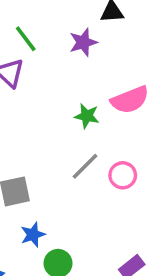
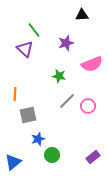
purple star: (83, 42) -> (66, 43), moved
green star: (87, 116) -> (59, 76), moved

